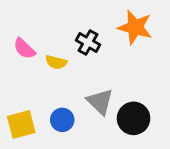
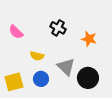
orange star: (135, 27) -> (89, 39), moved, size x0.7
yellow semicircle: (56, 62) -> (37, 56), moved

